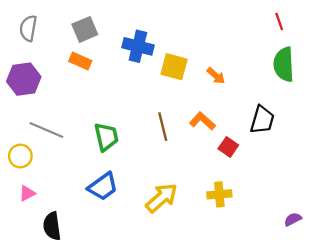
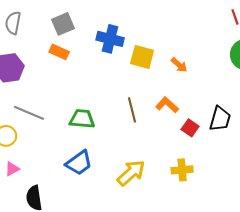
black trapezoid: (262, 120) -> (220, 119), moved
green trapezoid: (106, 137) -> (82, 119), turned -72

